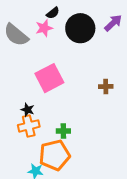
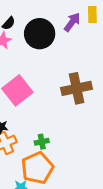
brown cross: (106, 87) -> (77, 88), size x2.0

